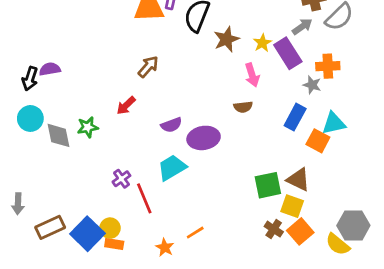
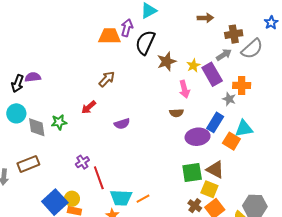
purple ellipse: (204, 138) -> (198, 137), moved
cyan trapezoid: (172, 168) -> (121, 198), moved, turned -150
brown rectangle: (50, 227) -> (28, 164), moved
orange line: (195, 233) -> (143, 199), moved

